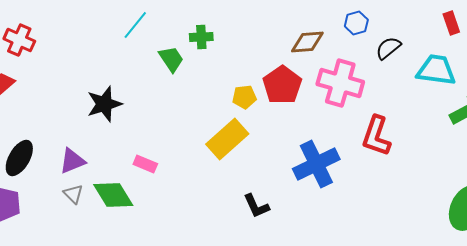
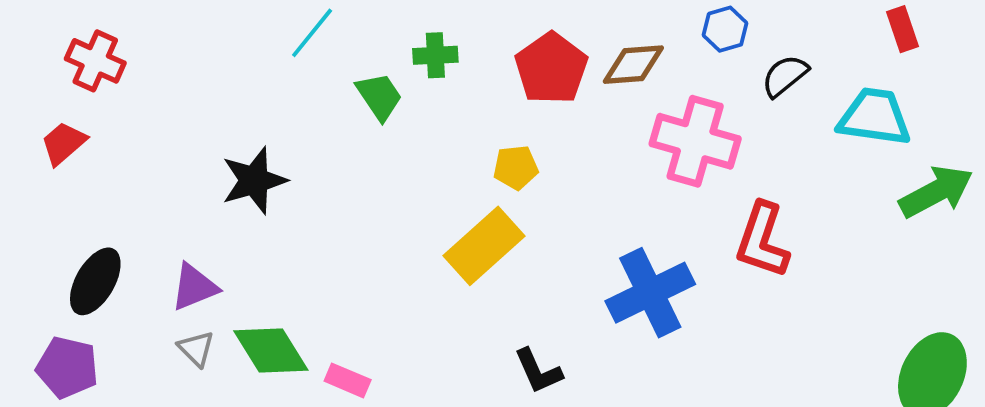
red pentagon: (282, 85) -> (551, 68), moved
pink rectangle: (145, 164) -> (348, 380), moved

